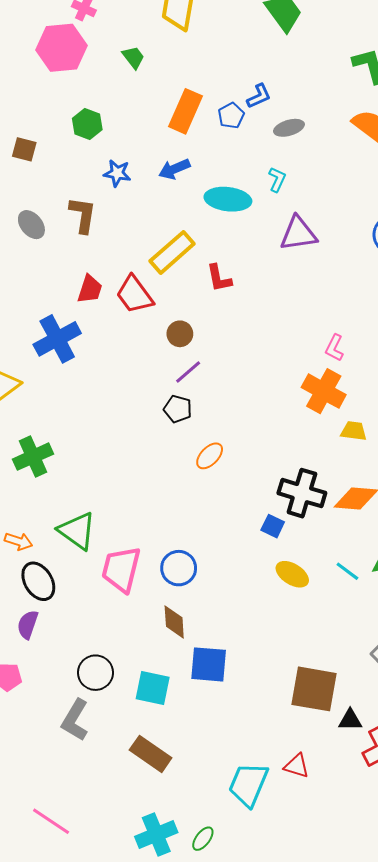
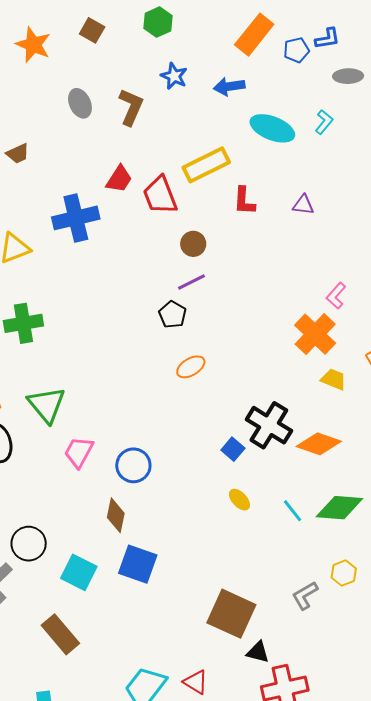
purple triangle: (298, 234) -> (303, 205), moved, size x0.6
pink trapezoid: (121, 569) -> (79, 452), size x0.7
yellow ellipse: (292, 574) -> (239, 500), size x0.7

